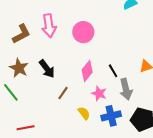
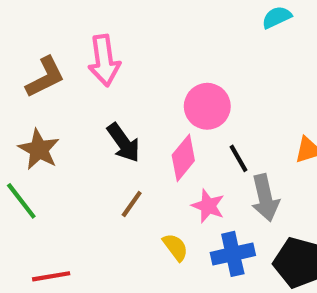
pink circle: (83, 32) -> (207, 106), moved
black arrow: (47, 69) -> (123, 143), moved

